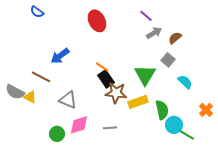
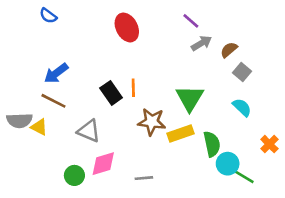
blue arrow: (60, 56) -> (56, 73), moved
gray square: (168, 60) -> (242, 72), moved
orange line: (102, 67) -> (133, 88), turned 56
black rectangle: (106, 79) -> (111, 93), moved
gray semicircle: (15, 92) -> (19, 120), turned -30
gray line: (110, 128) -> (144, 178), moved

